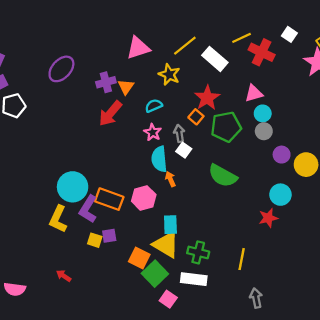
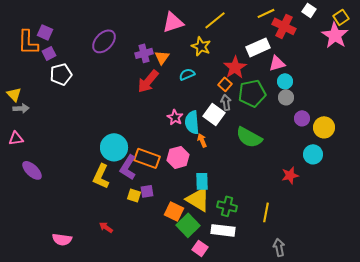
white rectangle: (215, 59) -> (258, 47), moved, turned -65
pink star: (153, 132) -> (175, 117), moved
gray arrow: (179, 133) -> (226, 102), moved
white square: (184, 150) -> (214, 114), size x1.5
cyan circle: (280, 195) -> (313, 154), moved

